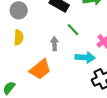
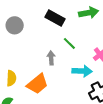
yellow semicircle: (19, 38) -> (11, 78), moved

